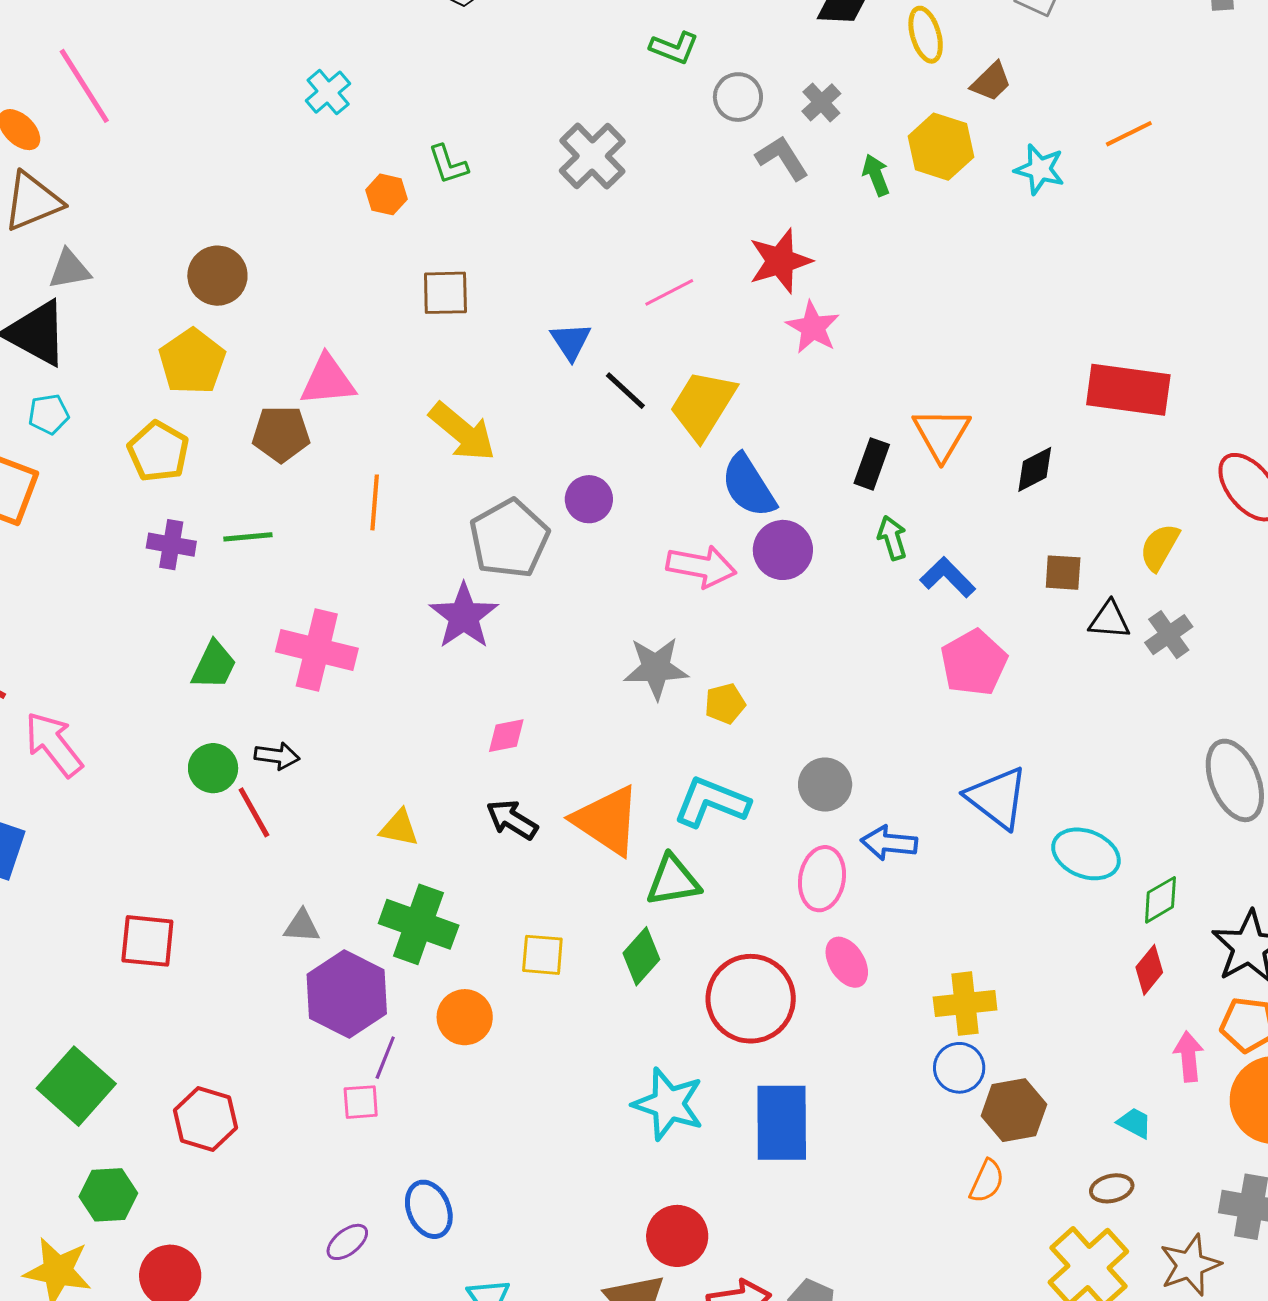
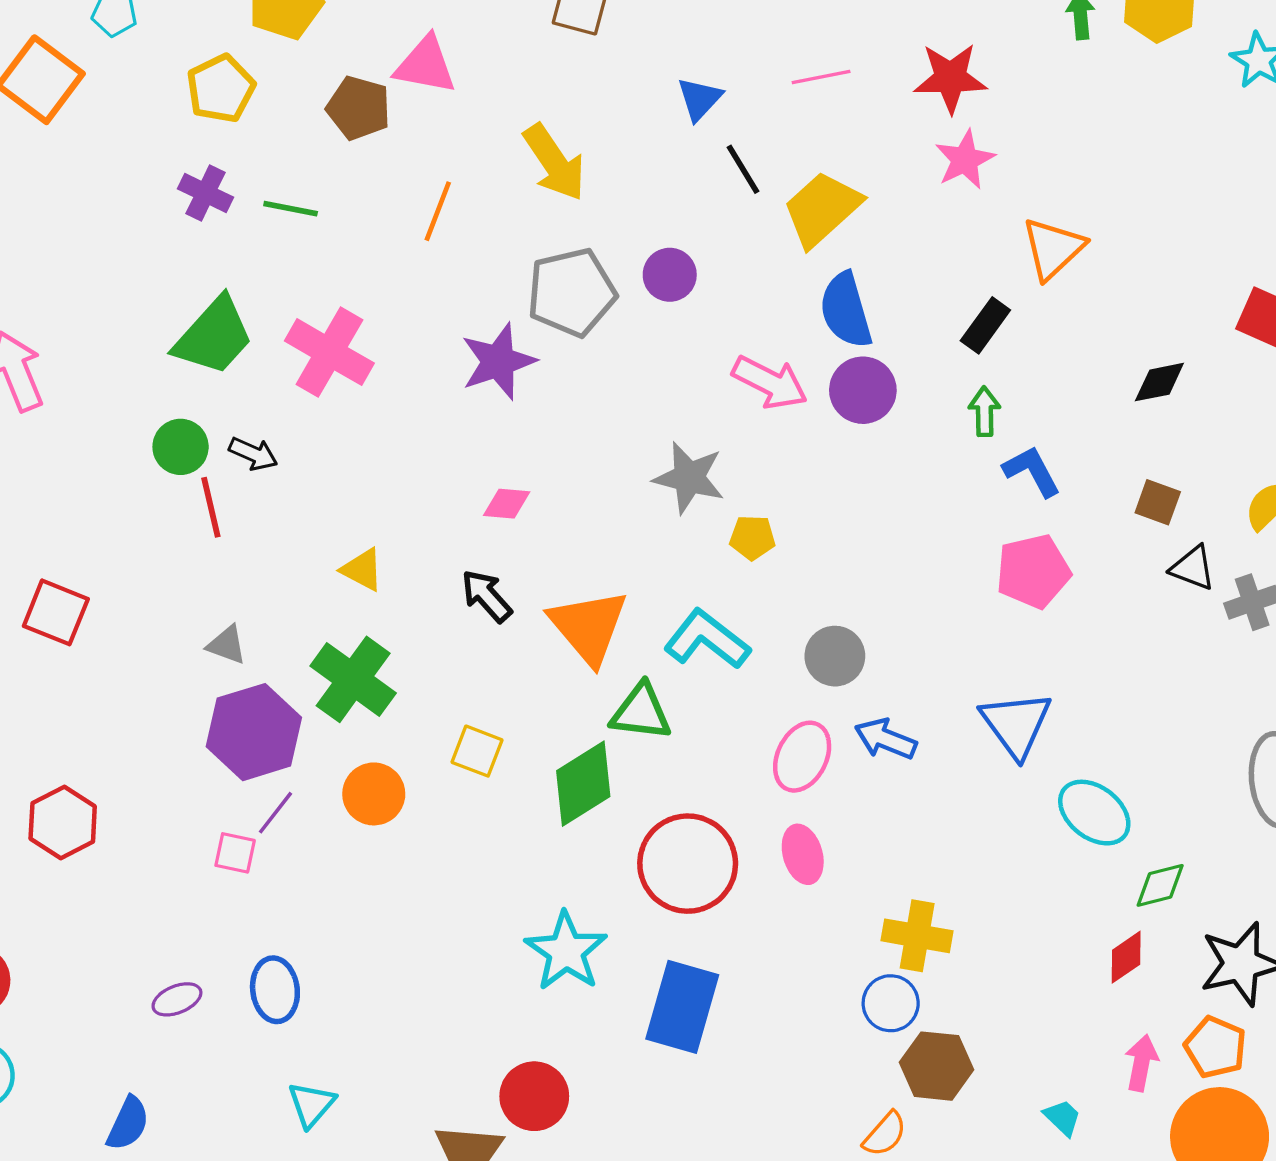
orange triangle: (941, 434) -> (1053, 248), moved
green trapezoid: (214, 665) -> (214, 336), size x1.5
green diamond: (641, 956) -> (583, 784), size x1.4

